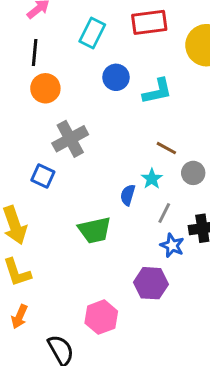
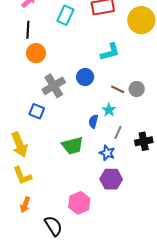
blue circle: (116, 77) -> (85, 77), moved
gray circle: (193, 173) -> (137, 89), moved
blue star: (172, 245) -> (107, 153), moved

